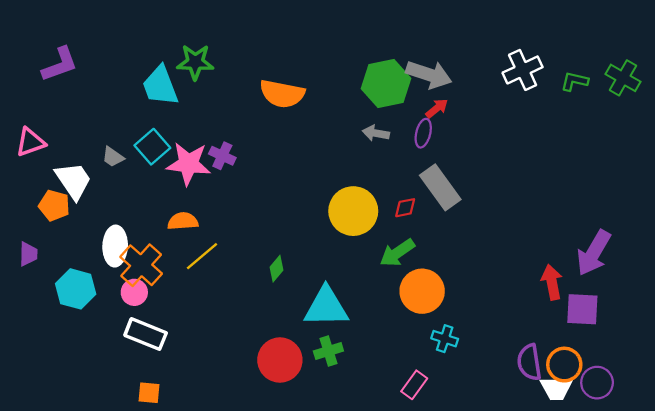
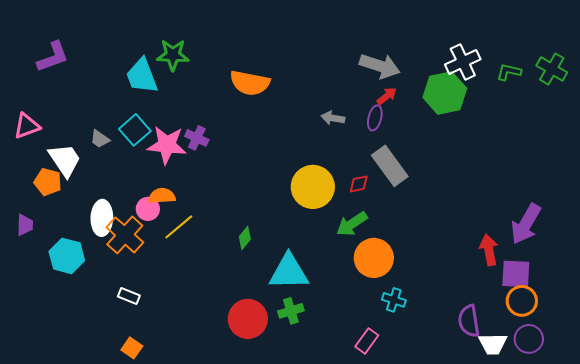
green hexagon: (386, 84) -> (445, 93), moved
pink circle: (134, 292) -> (148, 209), moved
white rectangle: (146, 334) -> (129, 296), size x0.6
orange circle: (564, 365) -> (522, 301), moved
orange square: (149, 393) -> (132, 348), turned 30

